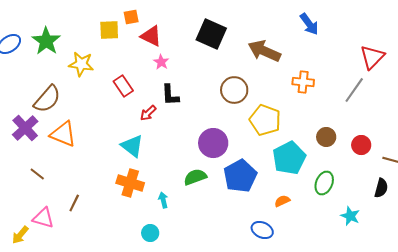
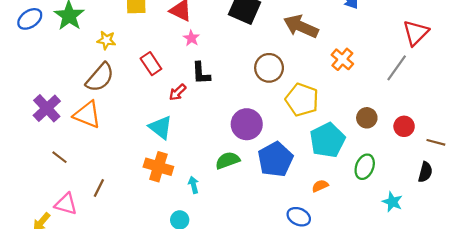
yellow star: (81, 64) -> (106, 40), size x0.7
orange cross: (303, 82) -> (342, 59), turned 35
brown semicircle: (47, 99) -> (100, 77), moved

